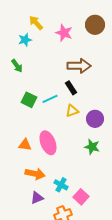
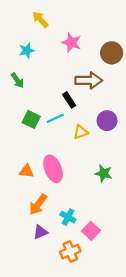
yellow arrow: (36, 23) -> (40, 20), moved
brown circle: (95, 25) -> (112, 53), moved
black rectangle: (71, 88) -> (69, 100), moved
purple circle: (95, 119) -> (107, 121), moved
orange arrow: (35, 174) -> (38, 204), turned 114

